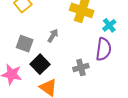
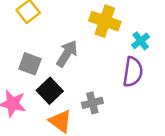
gray arrow: (53, 36) -> (67, 54), size x1.5
gray cross: (81, 67) -> (92, 103), moved

